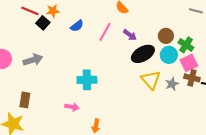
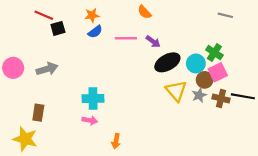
orange star: (53, 11) -> (92, 15), moved
black square: (43, 23) -> (58, 28), turned 32
pink line: (105, 32) -> (126, 38), turned 60
brown circle: (166, 36) -> (205, 80), moved
brown cross: (192, 78) -> (221, 98), moved
cyan cross: (87, 80) -> (93, 98), moved

